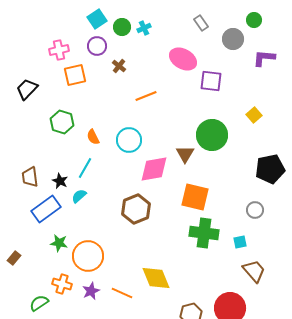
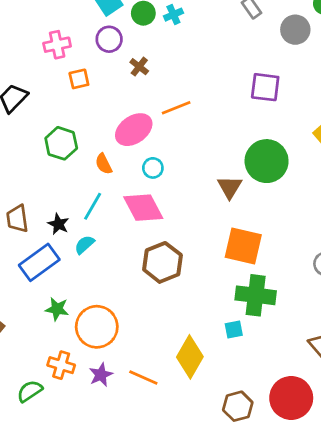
pink ellipse: (183, 59) -> (134, 130), moved, turned -64
orange square: (75, 75) -> (79, 79), size x0.7
cyan circle: (129, 140) -> (153, 168), size x0.6
pink diamond: (154, 169) -> (143, 208), moved, turned 72
cyan square: (240, 242) -> (234, 330), moved
yellow diamond: (156, 278) -> (190, 357), turned 52

